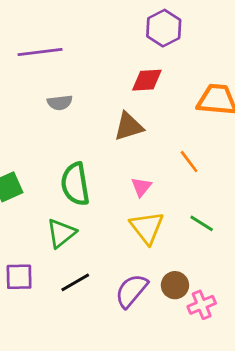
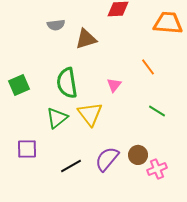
brown triangle: (129, 126) -> (86, 39), moved
yellow triangle: (147, 228) -> (90, 114), moved
black line: (75, 282) -> (71, 166), moved

